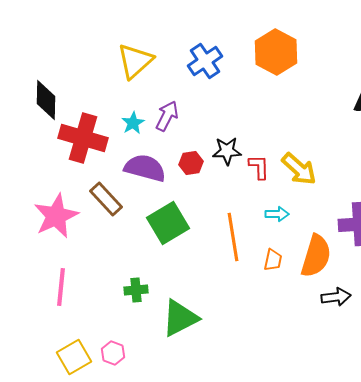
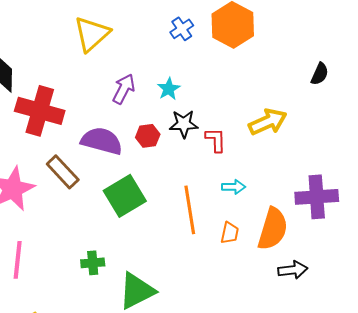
blue cross: (205, 61) -> (182, 29), moved, size x0.7
cyan star: (133, 123) -> (169, 89), moved
yellow arrow: (299, 169) -> (268, 122), moved, turned -66

